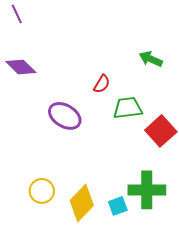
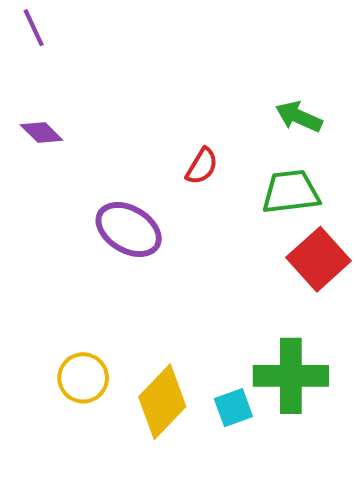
purple diamond: (21, 67) -> (42, 133), size x0.7
green trapezoid: (128, 108) -> (291, 192), moved

